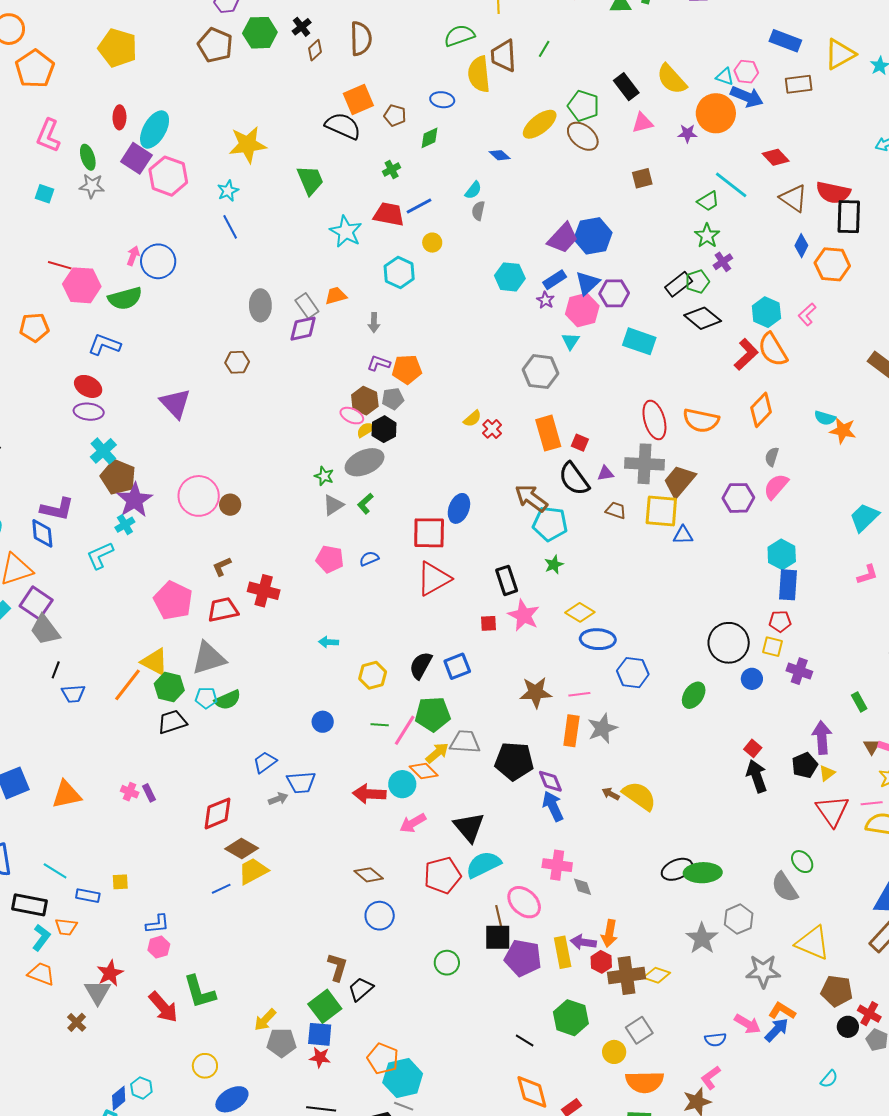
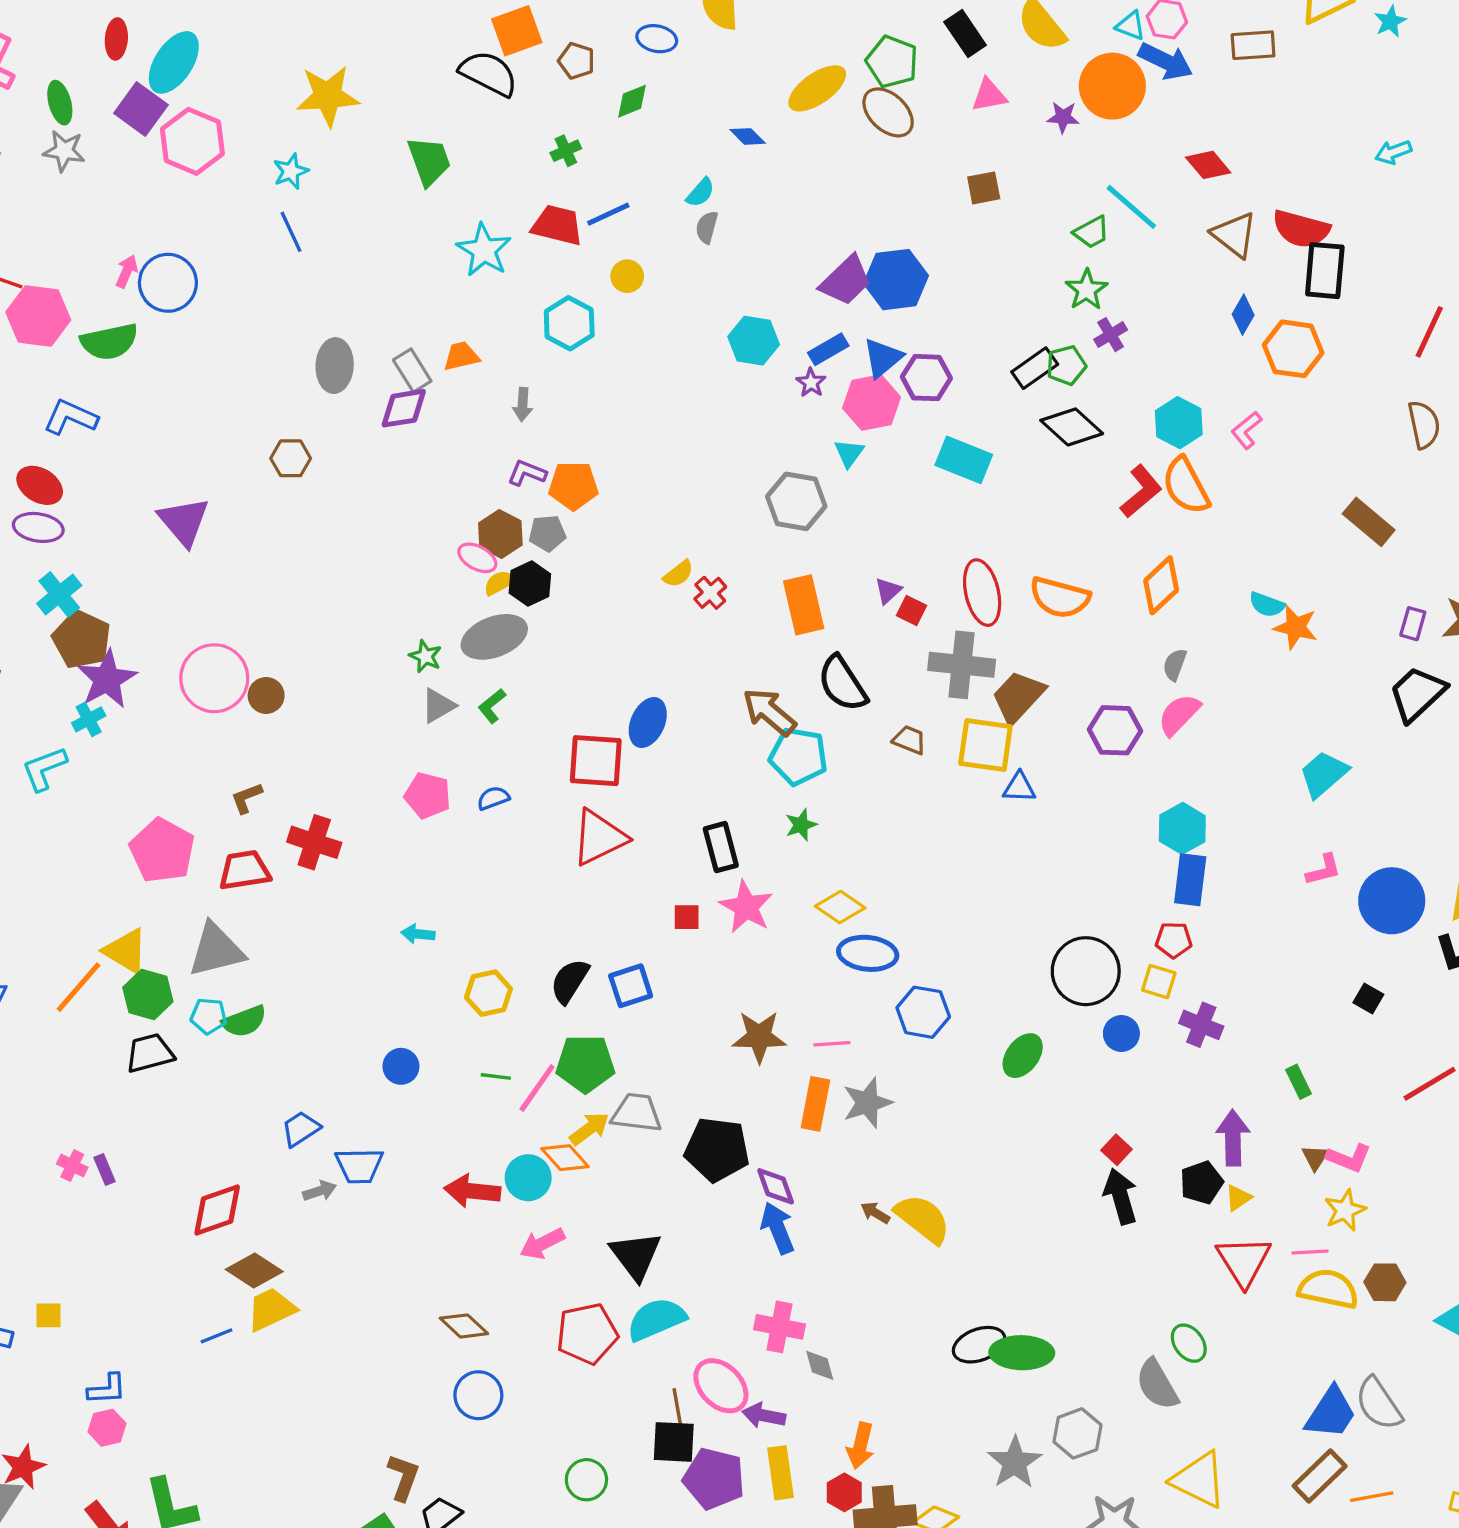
red square: (580, 443) -> (912, 610), moved
purple triangle: (605, 473) -> (888, 591), moved, turned -36
purple arrow: (583, 942) -> (764, 1416), moved

